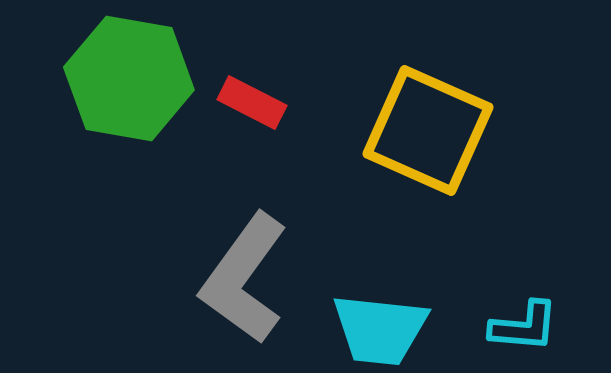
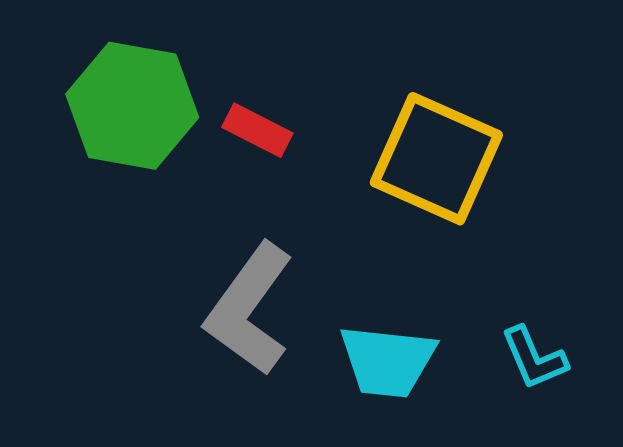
cyan L-shape: (524, 327) -> (534, 358), turned 62

